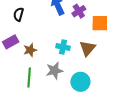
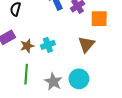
cyan cross: (63, 47) -> (48, 45), moved, turned -32
gray star: (54, 71) -> (53, 82), moved, turned -30

